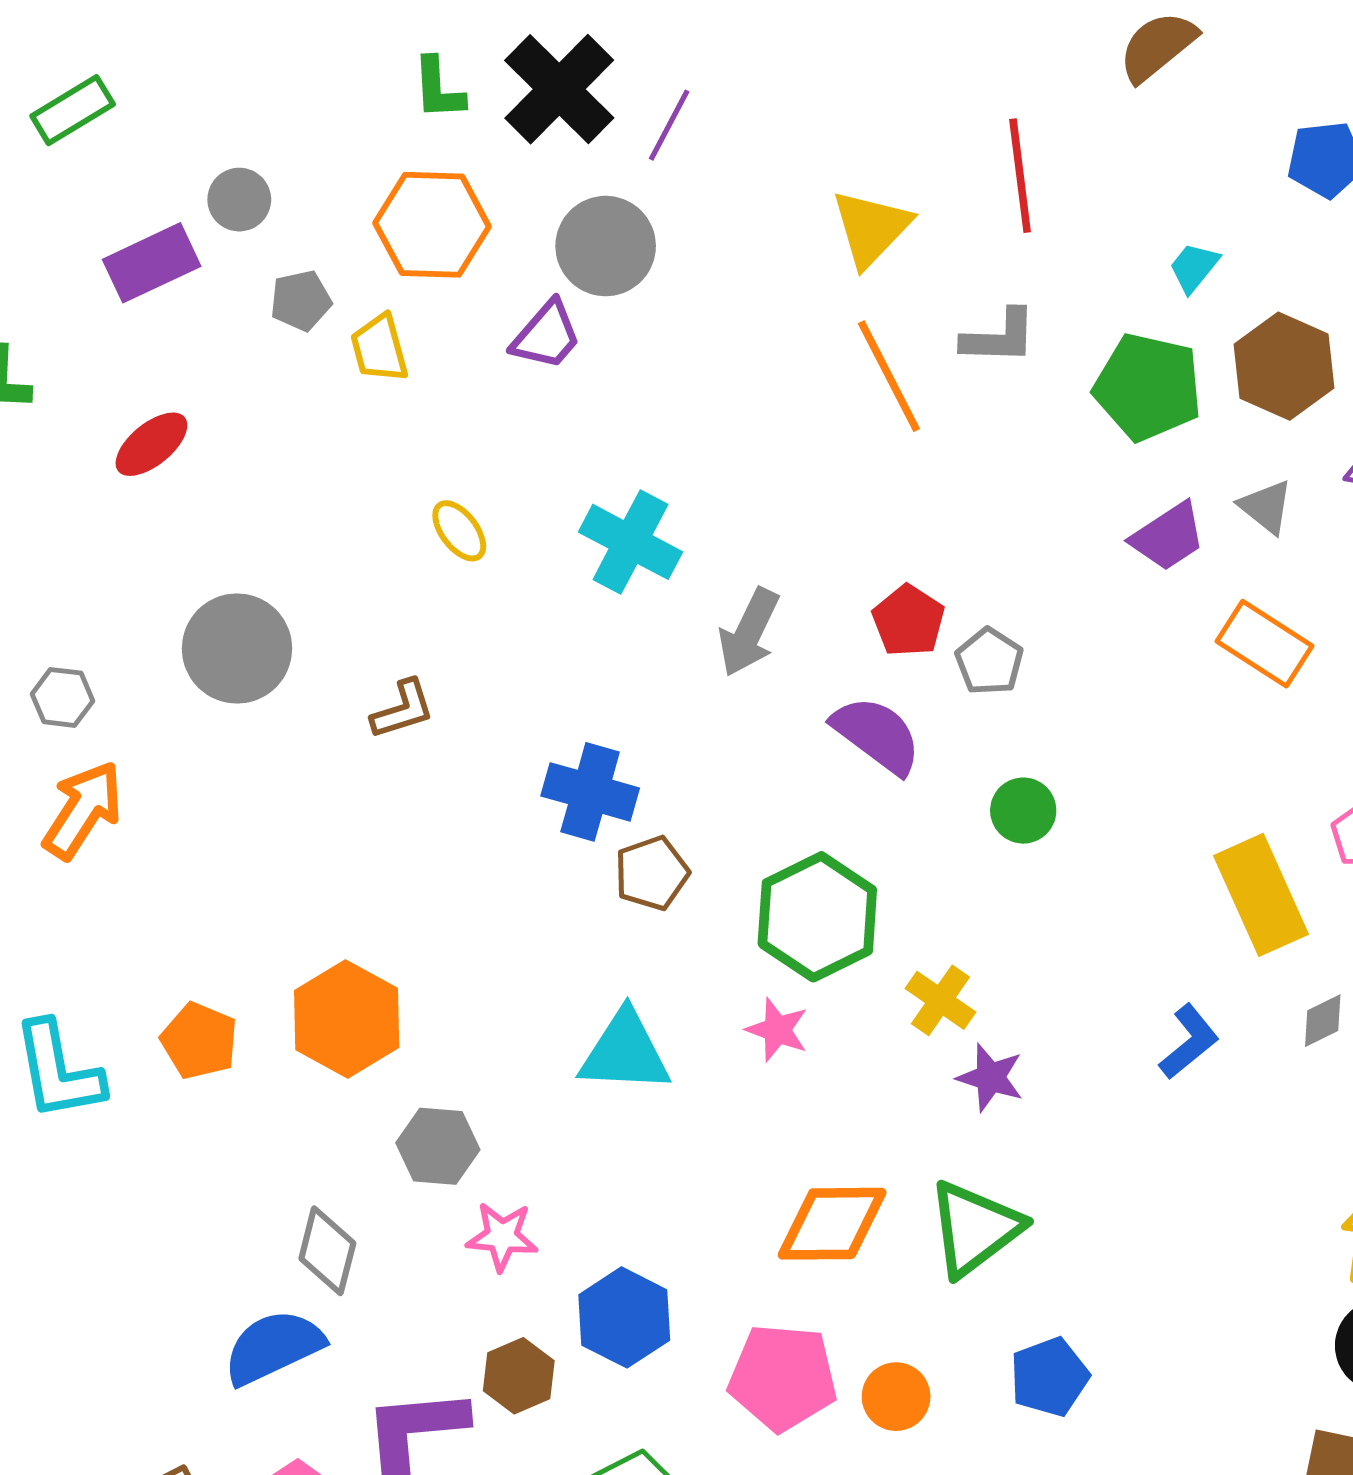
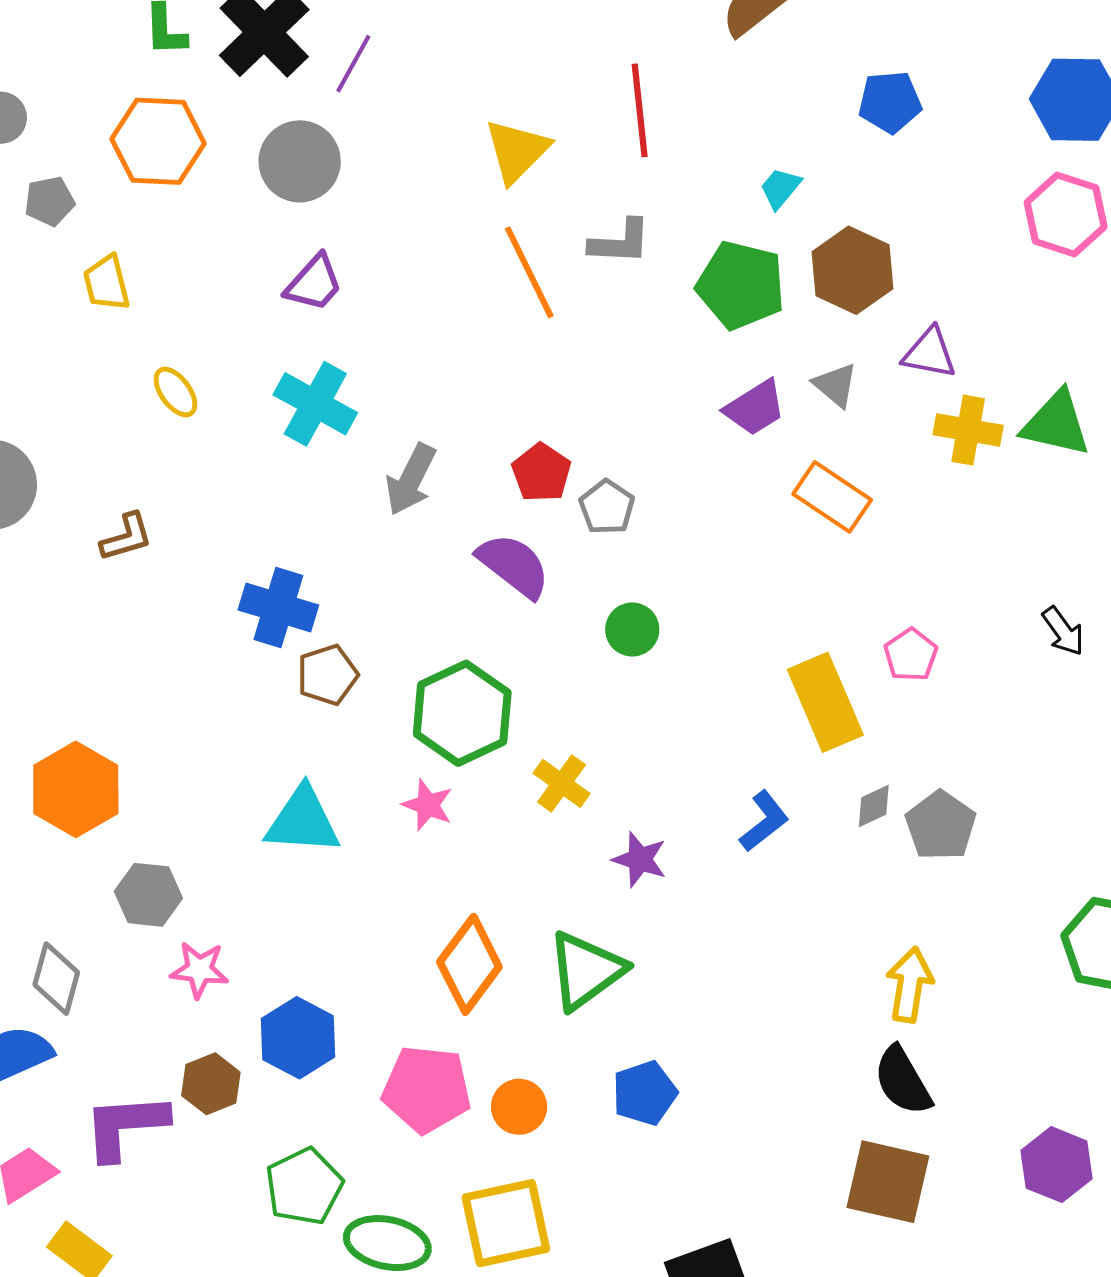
purple trapezoid: (546, 335) -> (314, 283), moved
yellow trapezoid: (379, 348) -> (107, 283), moved
purple star: (990, 1078) -> (640, 859), moved
orange diamond: (832, 1224) -> (469, 964), turned -54

